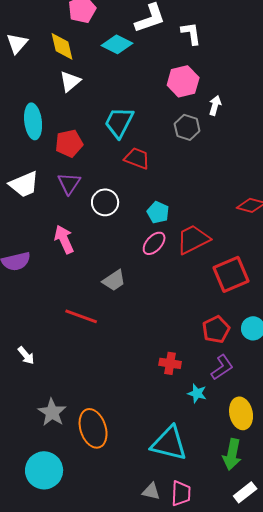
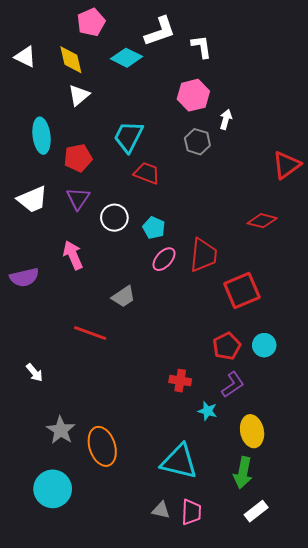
white triangle: (17, 43) -> (25, 57), turned -45
cyan pentagon: (158, 212) -> (154, 228), moved
red trapezoid: (193, 239) -> (203, 255), turned 123

